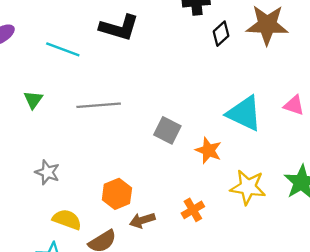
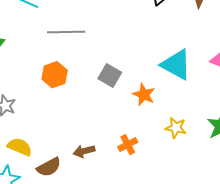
gray line: (99, 105) -> (66, 32), moved
yellow star: (248, 187) -> (176, 128), size x0.7
orange hexagon: (117, 194) -> (55, 75), moved

